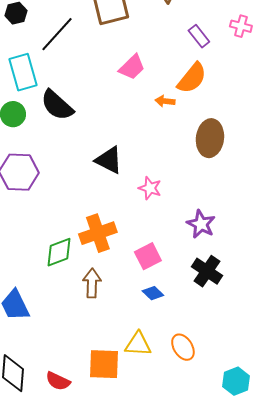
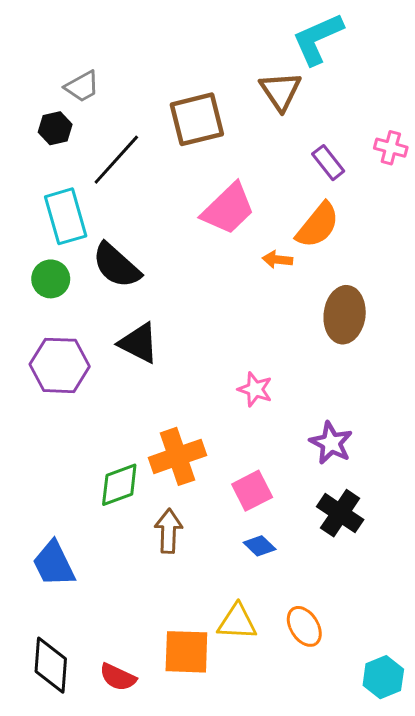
pink trapezoid: (132, 67) -> (228, 209), size x1.4
black triangle: (109, 160) -> (139, 343), moved

